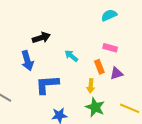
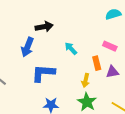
blue arrow: (27, 61) -> (27, 47), turned 30

